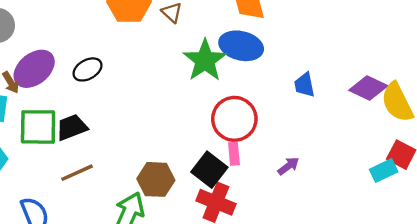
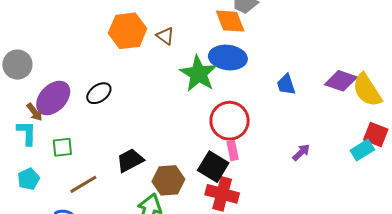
green square: (38, 127) -> (62, 147), size x0.6
black trapezoid: (72, 127) -> (130, 160), moved
purple arrow: (288, 166) -> (301, 152), moved
brown line: (77, 173) -> (83, 184), moved

